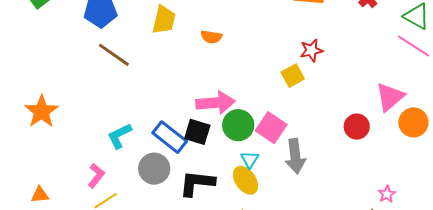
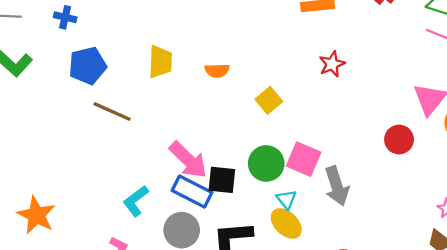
yellow square: (293, 76) -> (269, 100), moved
pink arrow: (215, 103) -> (188, 160), moved, turned 60
orange star: (42, 112) -> (36, 215), moved

